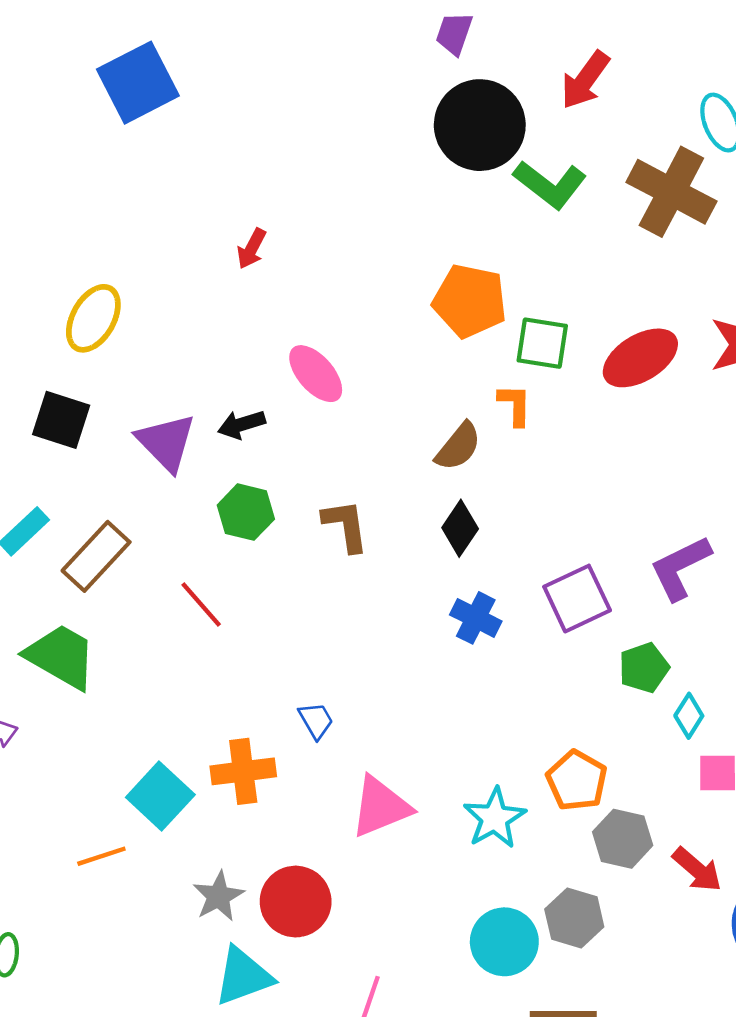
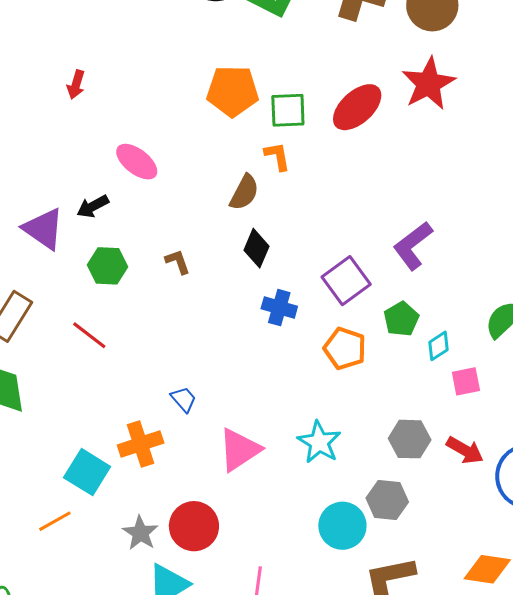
brown L-shape: (346, 526) -> (178, 262), size x0.7
cyan diamond: (689, 716) -> (439, 346), turned 36
orange pentagon: (577, 781) -> (345, 349), moved

